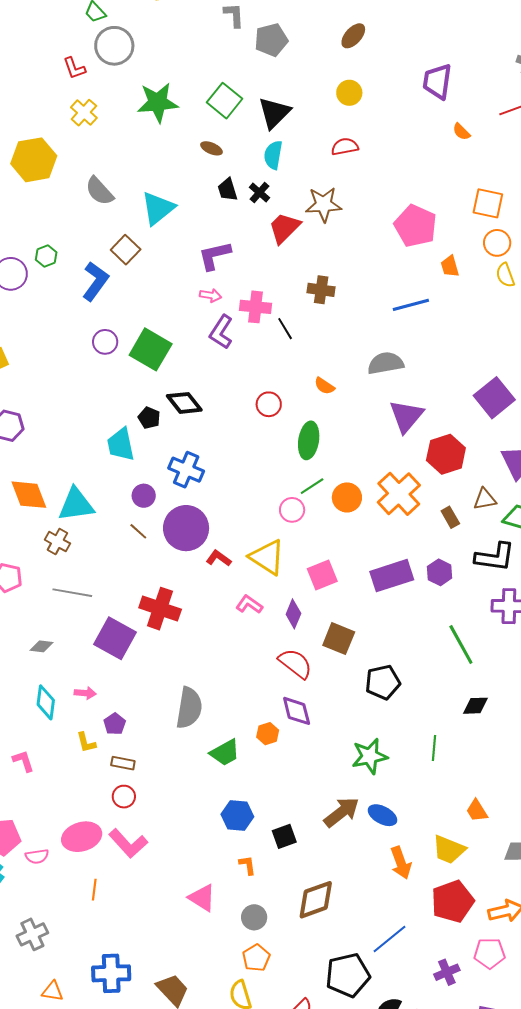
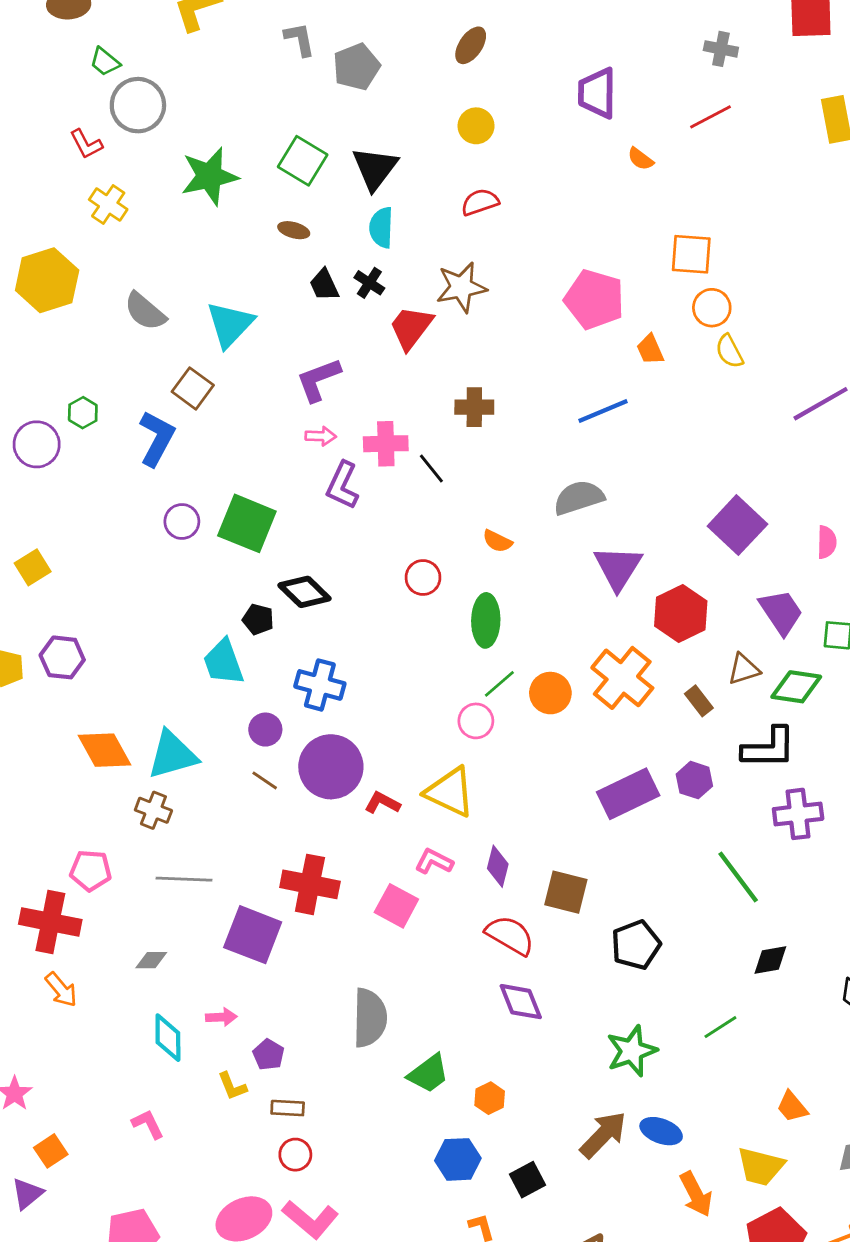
pink square: (322, 575) -> (396, 906), moved, turned -32
orange hexagon: (268, 734) -> (490, 1098), moved
green line: (434, 748) -> (720, 1027), turned 60

